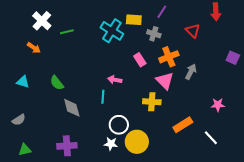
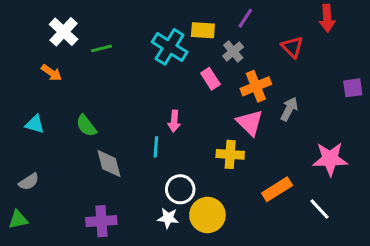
gray cross: (154, 34) -> (233, 51), turned 32
purple square: (233, 58) -> (353, 88), turned -32
pink rectangle: (140, 60) -> (210, 79), moved
pink arrow: (115, 80) -> (174, 121), turned -96
pink star: (218, 105) -> (330, 159), size x1.6
green triangle: (25, 150) -> (18, 220), moved

